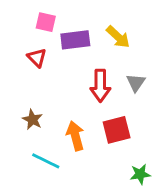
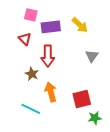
red arrow: (100, 86) -> (48, 56), moved
brown star: (32, 120) -> (32, 74), moved
red square: (117, 130) -> (82, 99), moved

